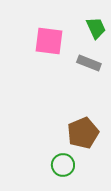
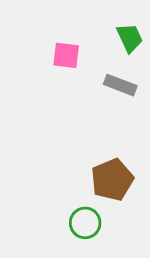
pink square: (49, 41) -> (66, 55), size x0.7

